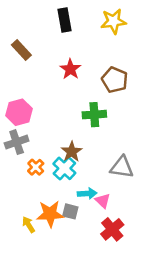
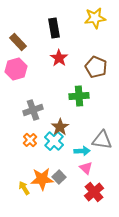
black rectangle: (64, 20) -> (54, 28), moved
pink hexagon: (19, 112) -> (16, 69), moved
gray cross: (17, 142) -> (33, 110), moved
cyan arrow: (87, 193) -> (82, 151), moved
gray square: (70, 211) -> (59, 177), turned 32

